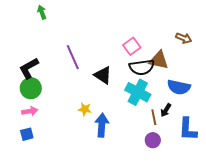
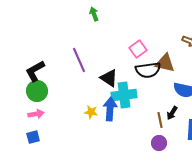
green arrow: (42, 12) -> (94, 14), moved
cyan cross: (138, 92) -> (124, 95), moved, turned -35
blue arrow: (102, 125) -> (110, 109), moved

